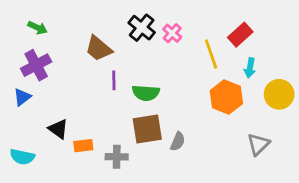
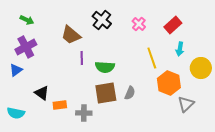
pink cross: (172, 33) -> (139, 24), moved
yellow line: (211, 54) -> (152, 58), moved
orange hexagon: (226, 97) -> (169, 83), moved
gray semicircle: (178, 141) -> (130, 93), moved

